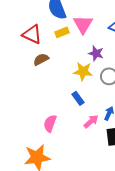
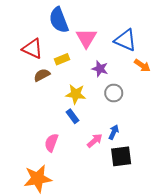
yellow rectangle: (62, 32) -> (62, 59), moved
yellow star: (83, 71) -> (76, 94), moved
blue rectangle: (78, 98) -> (73, 116), moved

